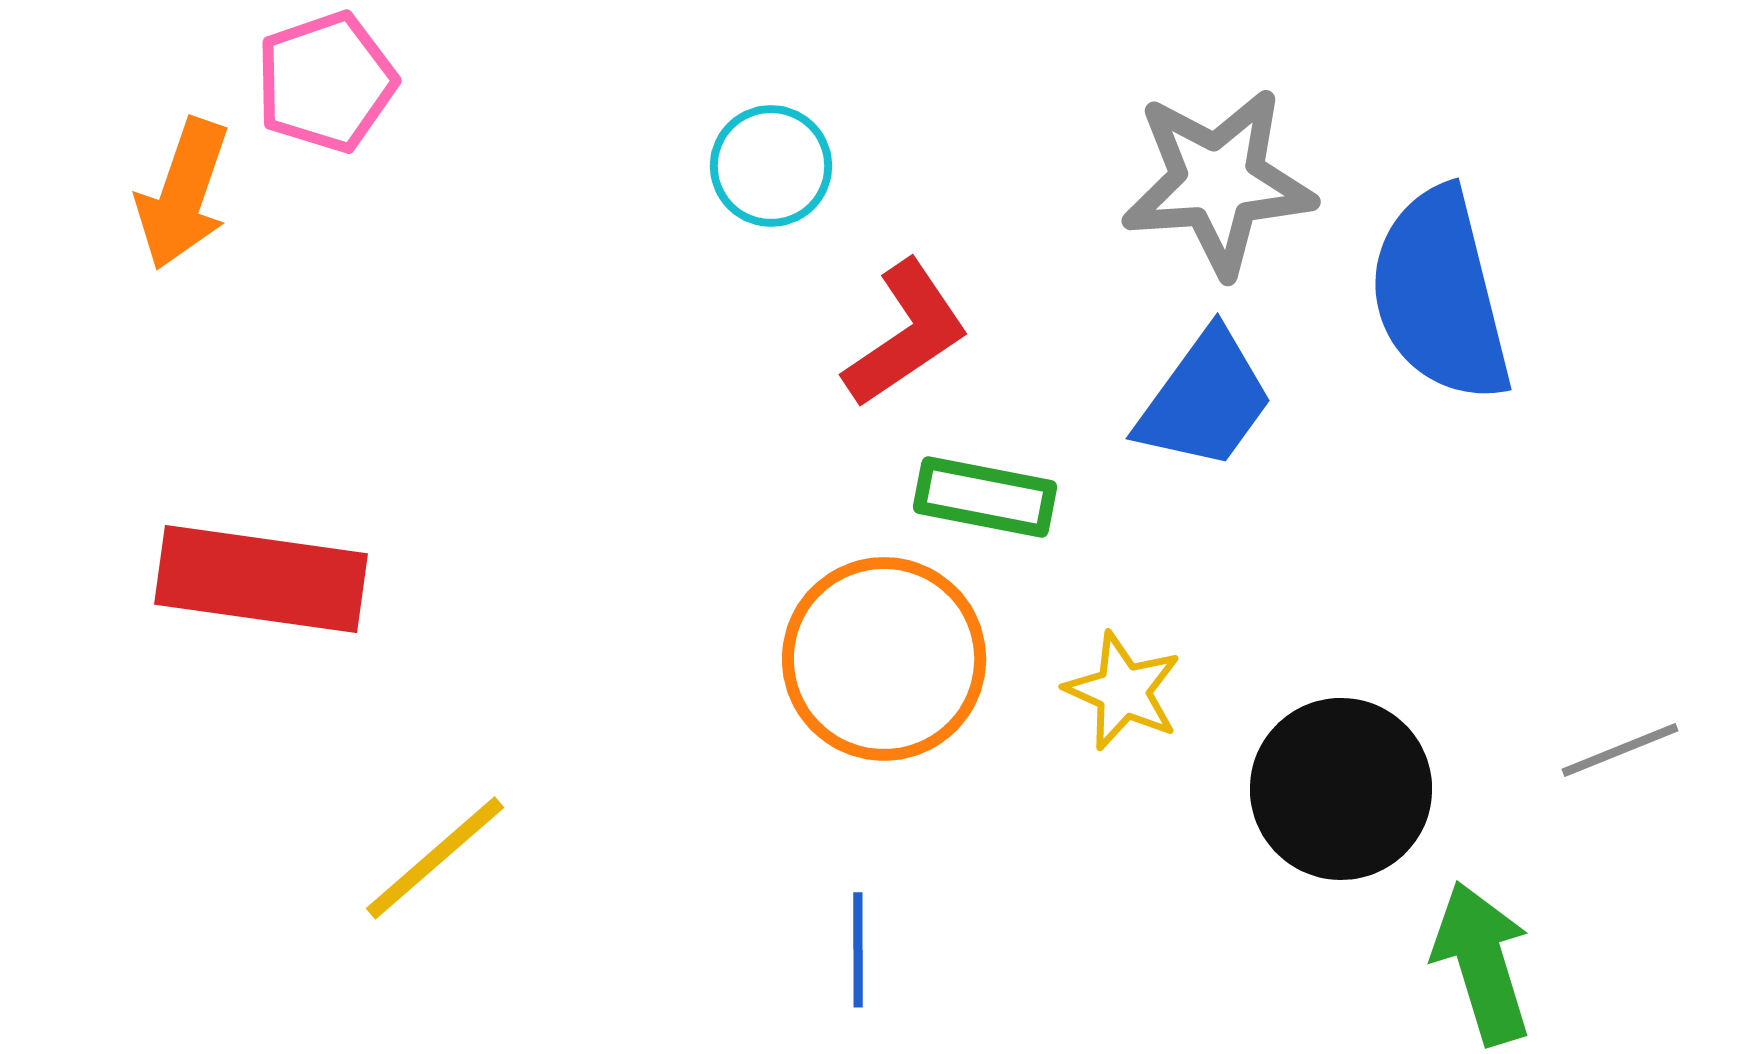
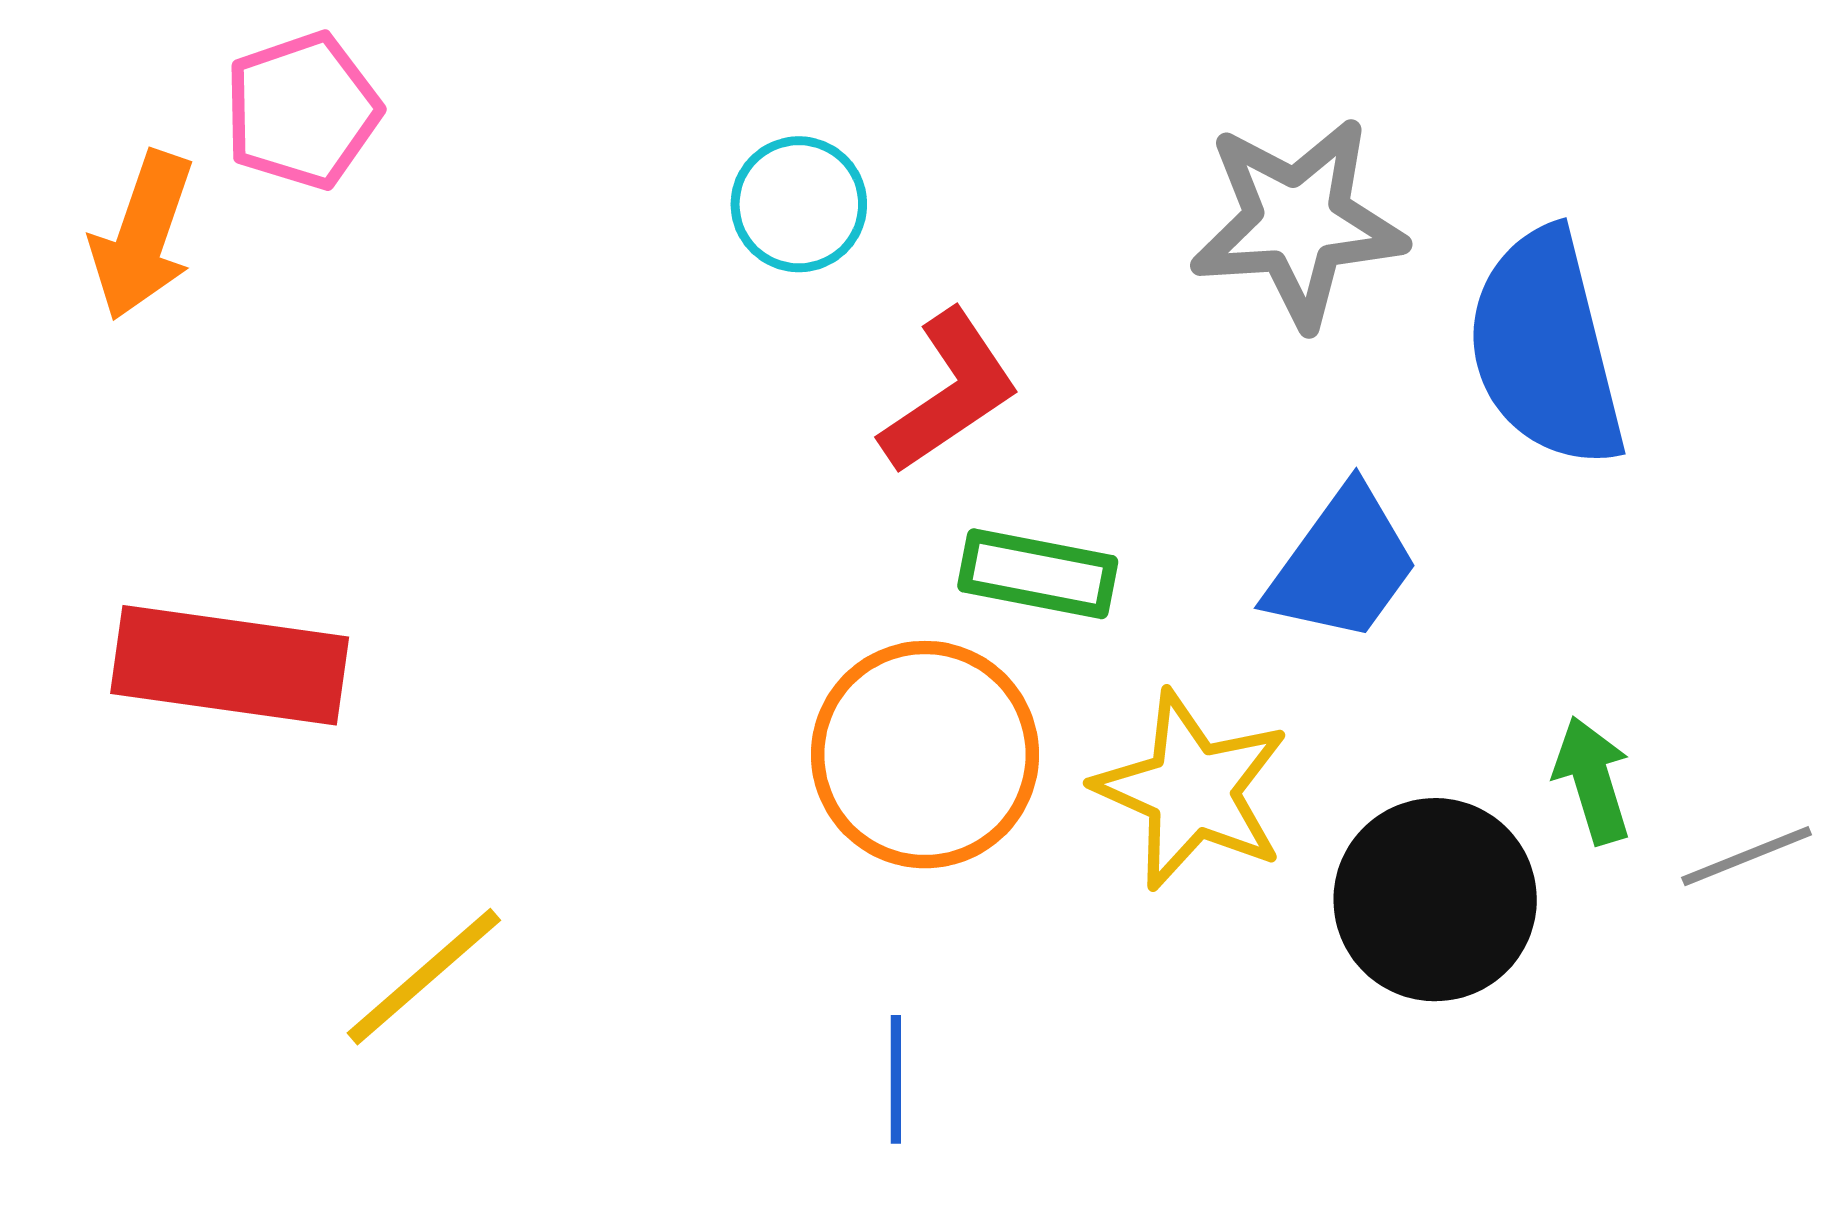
blue trapezoid: (1205, 400) -> (1342, 565), moved
yellow star: (1123, 691) -> (1192, 790), size x1.5
green arrow: (1482, 963) -> (1592, 780), moved, size x0.7

